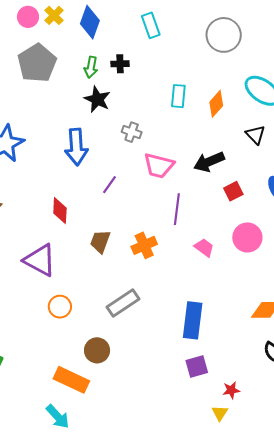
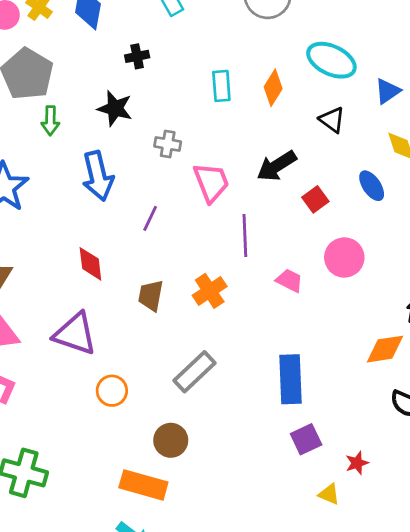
green arrow: (91, 67) -> (50, 121), moved
pink trapezoid: (159, 166) -> (211, 182), turned -116
yellow triangle: (220, 413) -> (329, 494), moved, turned -30

